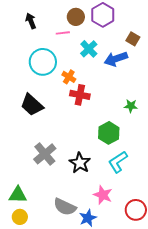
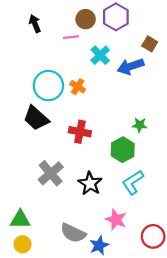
cyan circle: (43, 62) -> (48, 86), moved
red cross: (80, 95) -> (80, 132), moved
green star: (131, 106) -> (140, 125), moved

